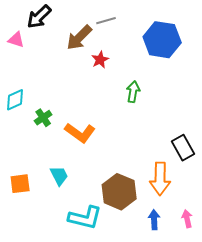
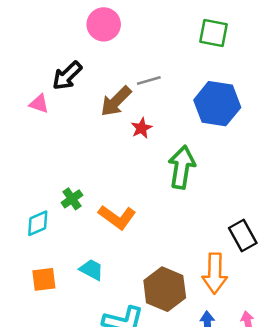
green arrow: (133, 92) -> (182, 167), size x1.6
cyan diamond: (15, 100) -> (38, 223), moved
cyan trapezoid: (59, 176) -> (91, 270), turned -35

